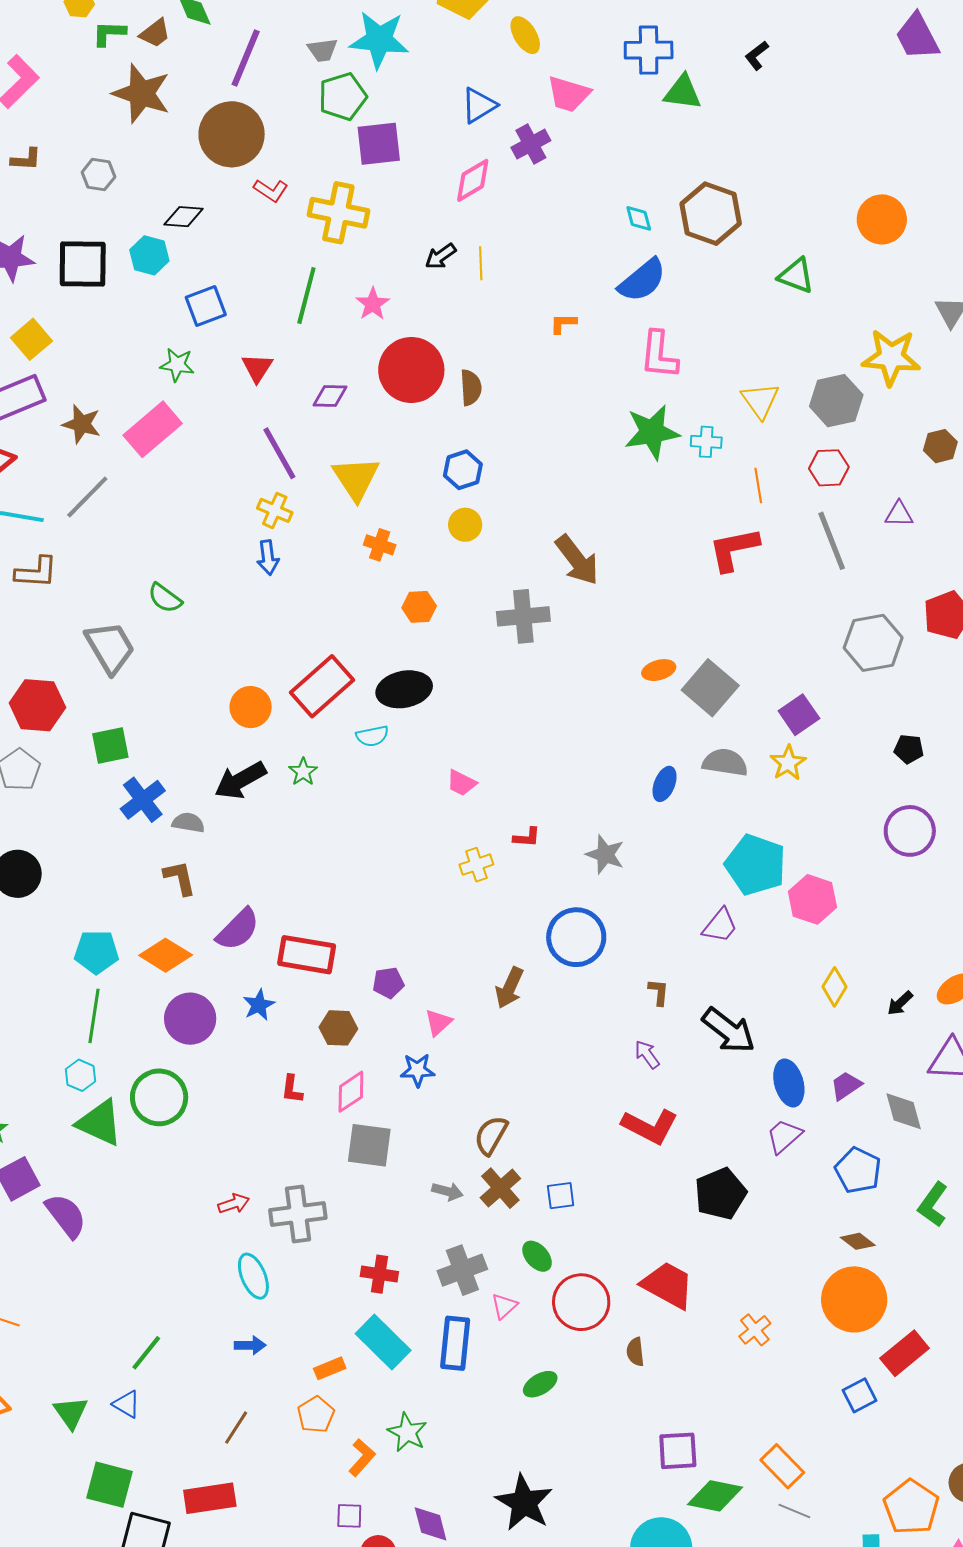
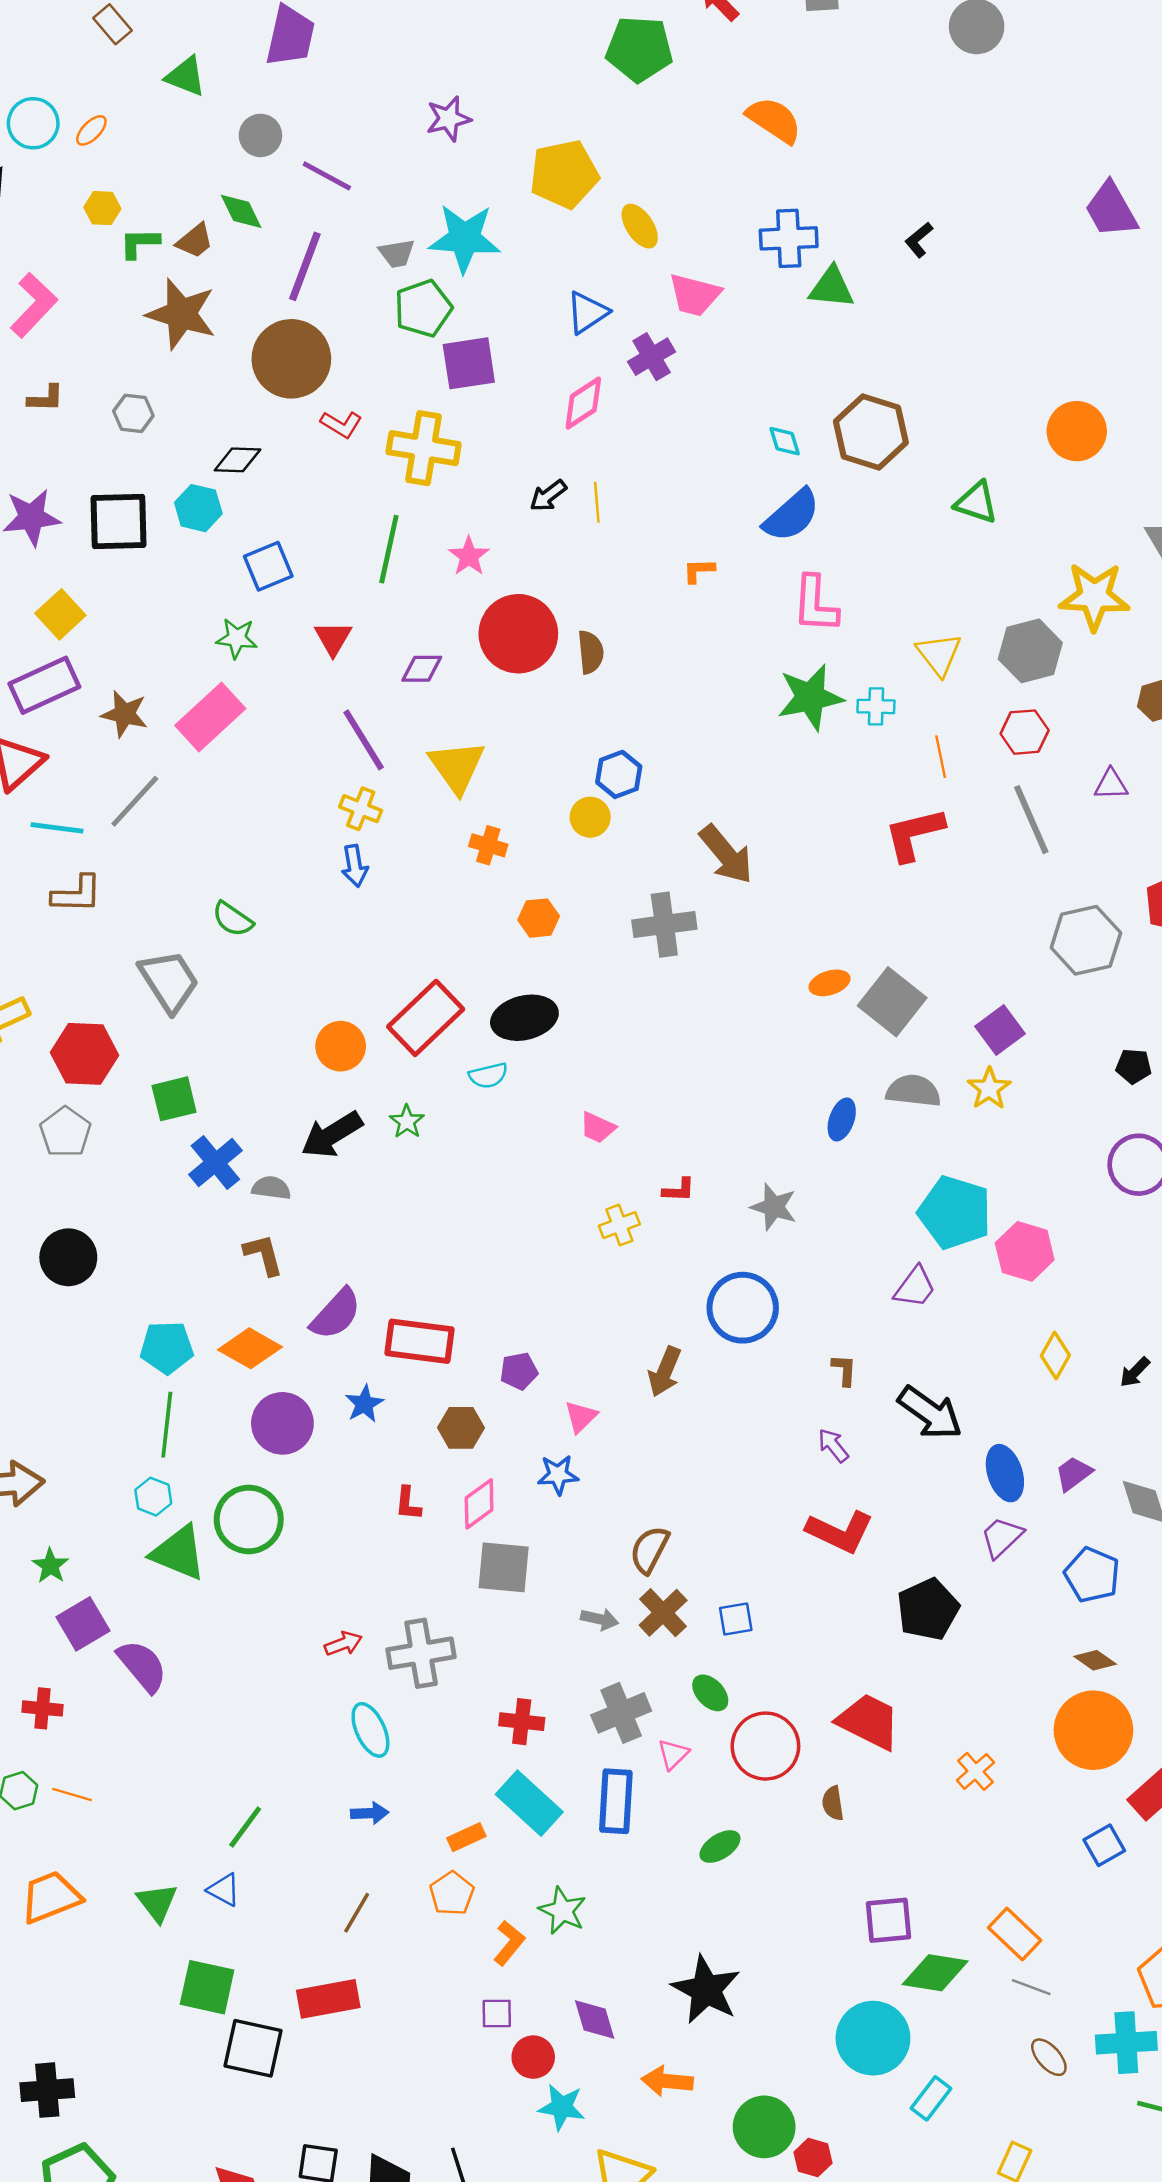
blue hexagon: (463, 470) -> (619, 774), moved

